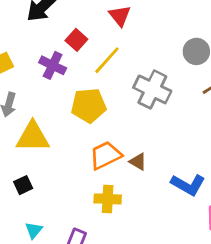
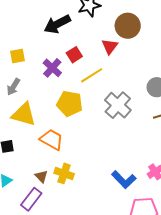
orange trapezoid: (105, 155) -> (52, 139), moved, turned 40
brown triangle: (138, 162) -> (41, 176), moved

